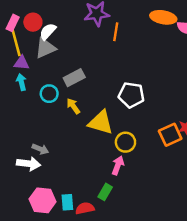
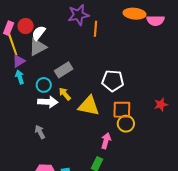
purple triangle: (22, 63) -> (19, 61), turned -32
orange square: (170, 135) -> (122, 110), moved, turned 30
yellow circle: (125, 142) -> (126, 124), moved
gray arrow: (40, 149) -> (40, 132), turned -136
white arrow: (29, 164) -> (48, 102), moved

